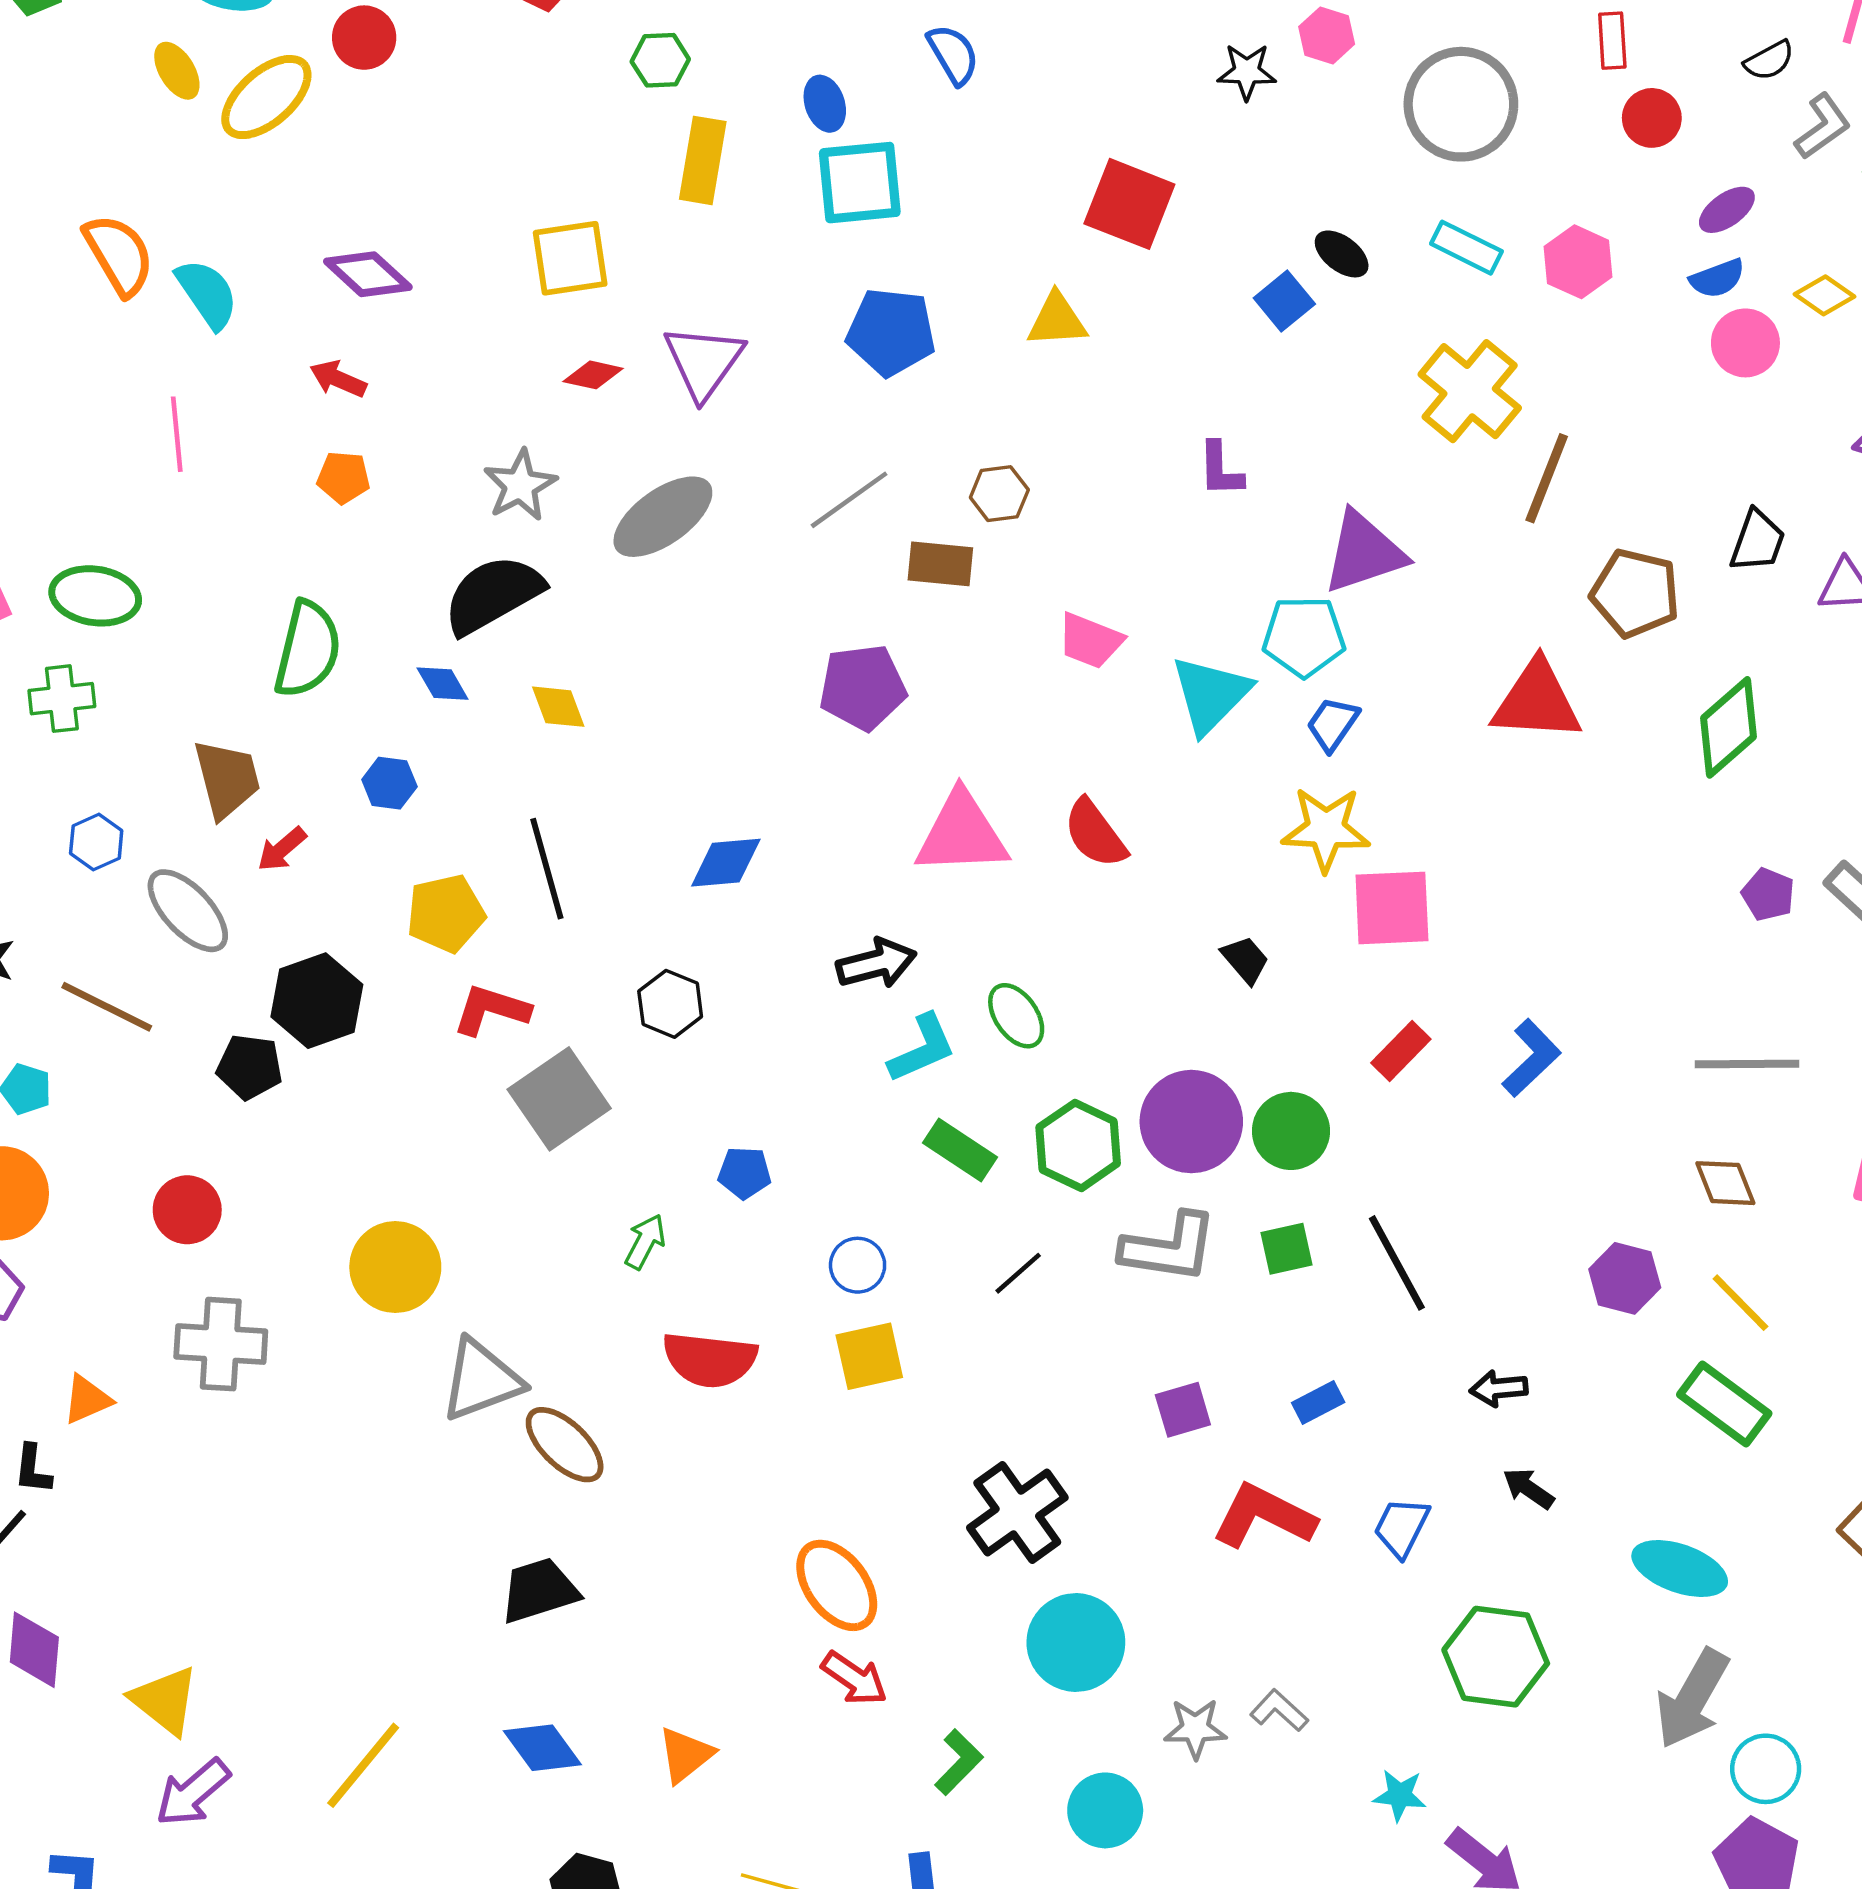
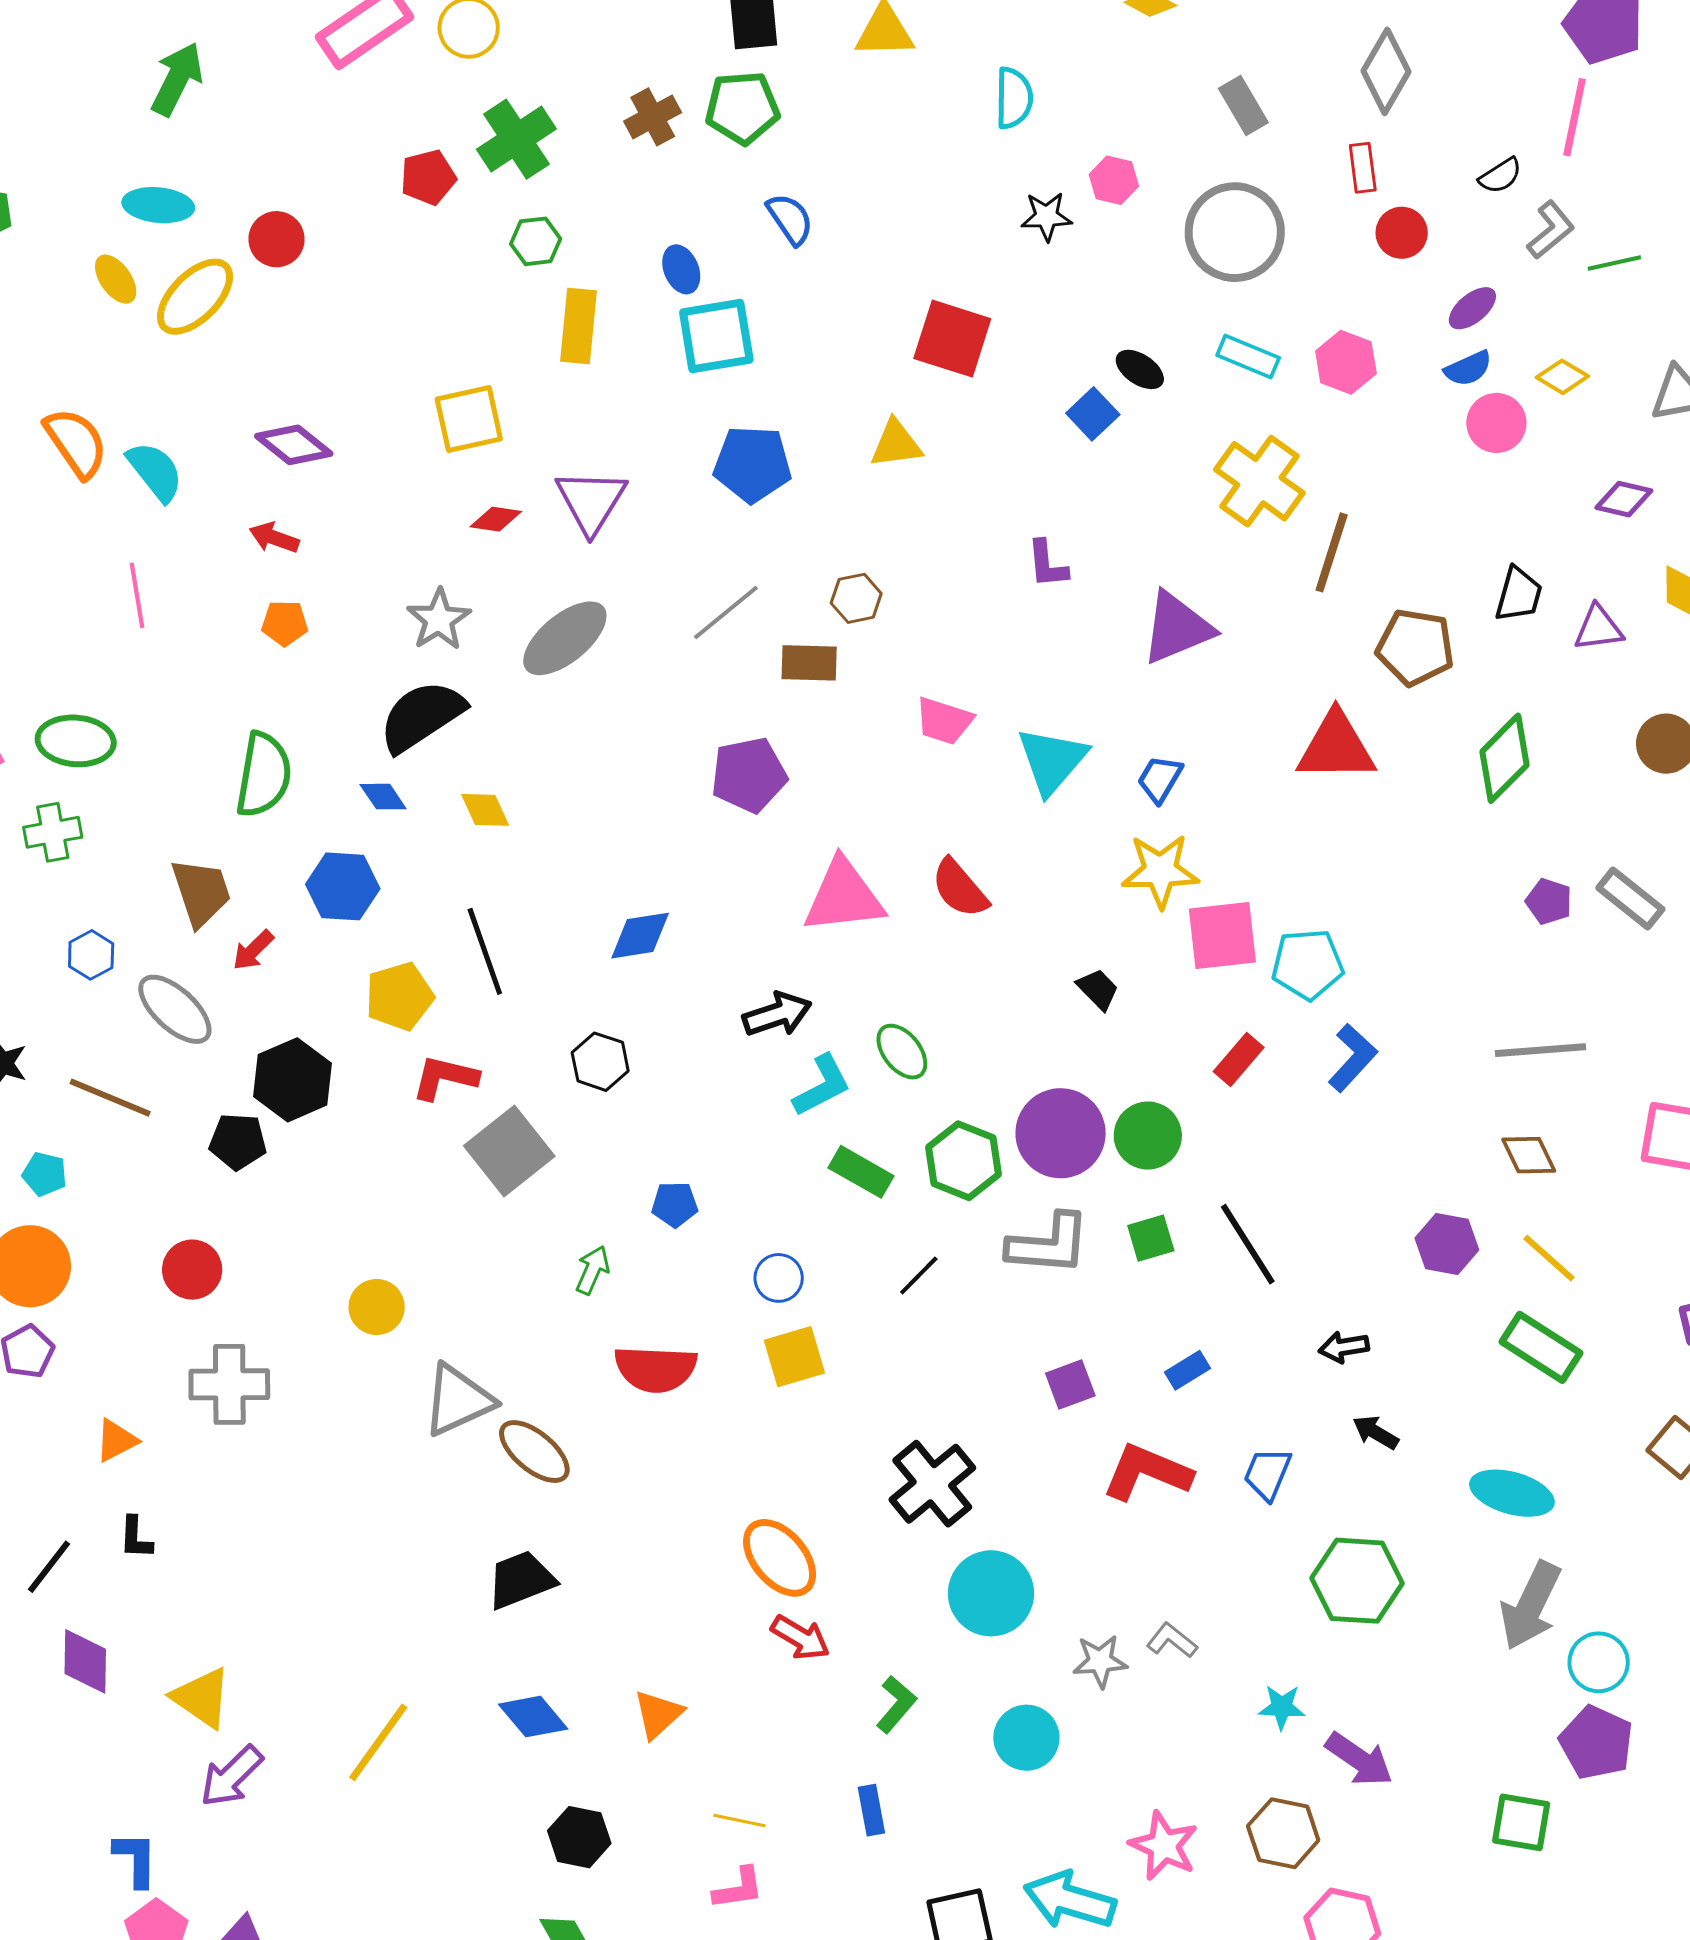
cyan pentagon: (1304, 636) -> (1307, 964), moved
blue hexagon: (389, 783) -> (343, 886), size x1.5
yellow circle: (395, 1267) -> (377, 1307), size x0.7
black L-shape: (33, 1469) -> (136, 1538), moved

